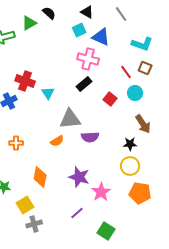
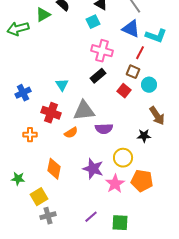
blue triangle: (101, 37) -> (131, 29), moved
brown square: (145, 68) -> (133, 72), moved
red line: (126, 72) -> (140, 53), moved, turned 64
red cross: (25, 81) -> (51, 113), moved
yellow circle: (130, 166) -> (123, 158), moved
orange pentagon: (140, 193) -> (142, 181), moved
purple line: (77, 213) -> (91, 217), moved
green square: (106, 231) -> (120, 223), turned -30

